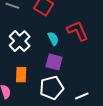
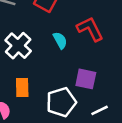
purple square: (54, 62) -> (86, 79), moved

